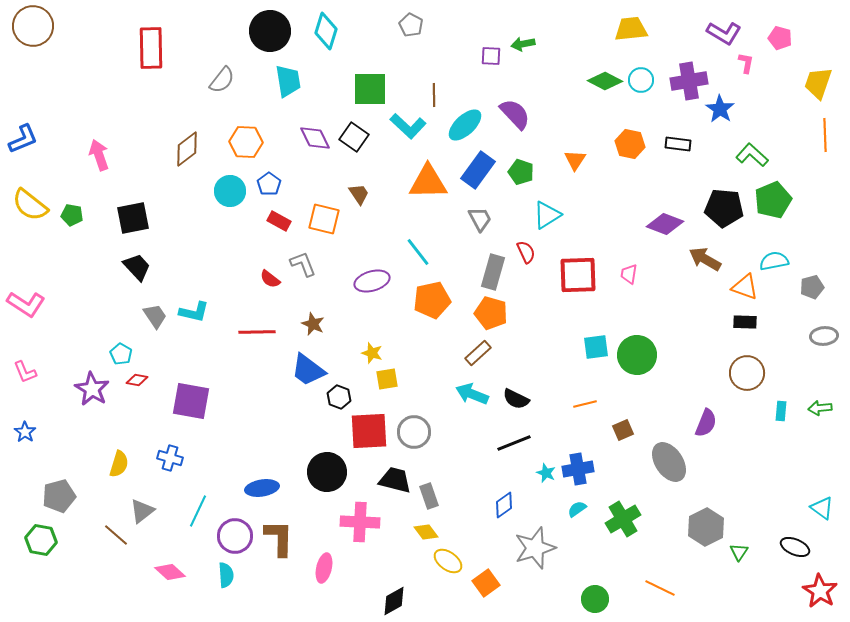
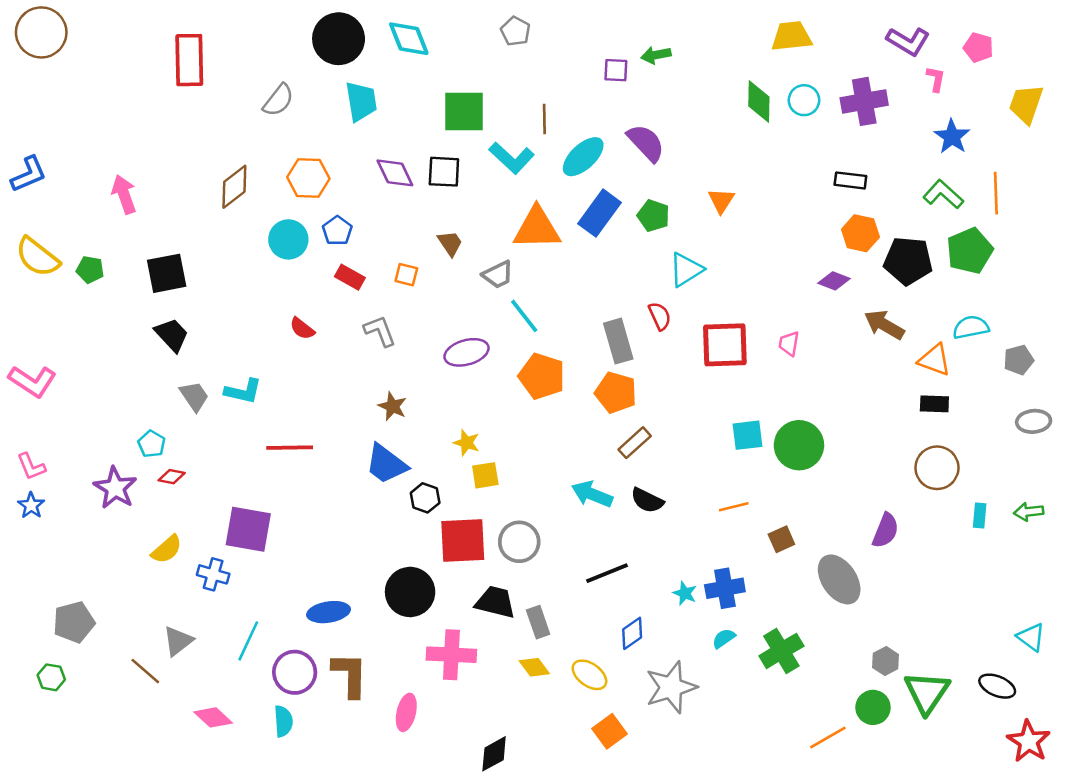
cyan diamond: (326, 31) -> (409, 39), turned -39
green diamond: (605, 81) -> (759, 101), turned 64
blue star: (720, 109) -> (952, 137), moved
orange line: (825, 135) -> (996, 193), moved
black square: (354, 137) -> (444, 172), turned -32
orange hexagon: (630, 144) -> (860, 233), moved
orange square: (324, 219) -> (406, 275), size x0.6
gray trapezoid: (480, 219) -> (498, 275), moved, turned 92
purple diamond: (665, 224) -> (834, 281), size x0.7
gray rectangle: (493, 272) -> (618, 341), turned -32
red semicircle: (270, 279) -> (302, 329), moved
orange pentagon: (432, 300) -> (542, 376), turned 30
red line: (257, 332) -> (290, 448), moved
brown rectangle: (478, 353) -> (635, 443), moved
purple square: (191, 401) -> (248, 529), moved
blue star: (25, 432) -> (31, 505), moved
black line: (514, 443) -> (607, 573), moved
yellow semicircle: (119, 464) -> (167, 549), moved, turned 32
gray hexagon: (706, 527) -> (886, 661), size x0.6
green hexagon: (41, 540) -> (51, 677), size x0.7
green triangle: (739, 552) -> (927, 692), size x2.0
yellow ellipse: (448, 561) -> (589, 675), moved
orange line: (660, 588) -> (828, 738), turned -56
green circle: (595, 599) -> (873, 707), moved

